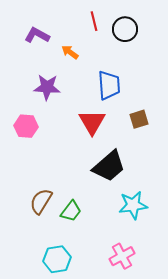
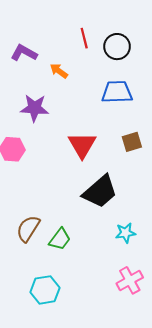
blue trapezoid: (109, 85) -> (117, 92), moved, turned -88
cyan star: (133, 205) -> (125, 233), size x0.7
pink cross: (122, 256) -> (130, 280), moved

